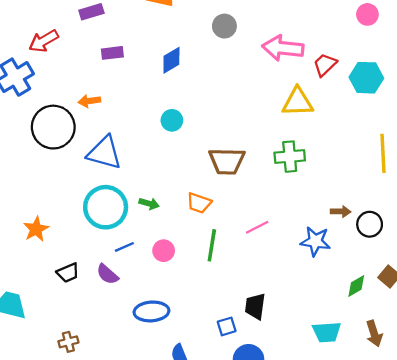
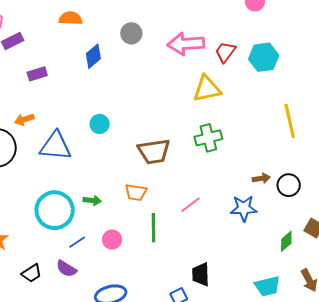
blue diamond: (171, 60) -> (93, 56), moved
blue triangle: (104, 153) -> (56, 146), moved

